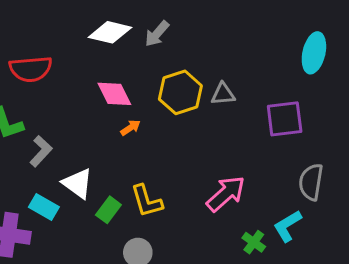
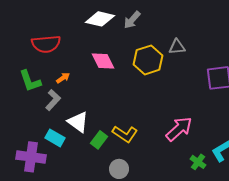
gray triangle: (223, 94) -> (177, 47), moved
orange arrow: (130, 128) -> (63, 78), moved
yellow L-shape: (147, 201) -> (125, 134), turned -40

